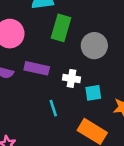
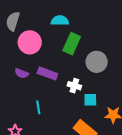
cyan line: (53, 108) -> (38, 107), moved

